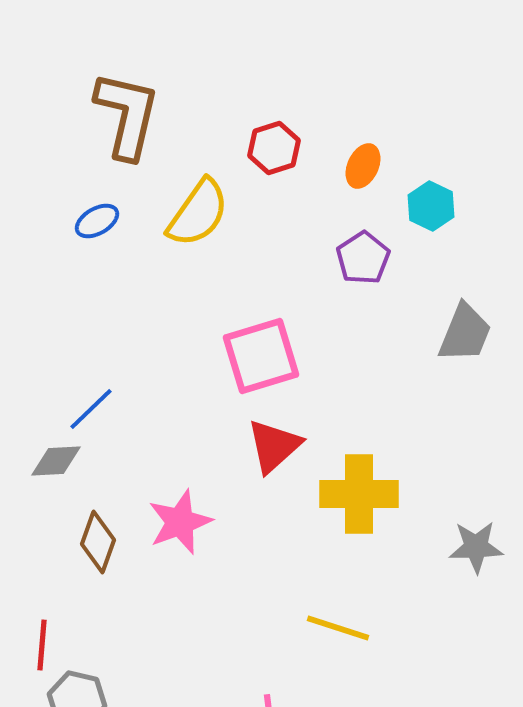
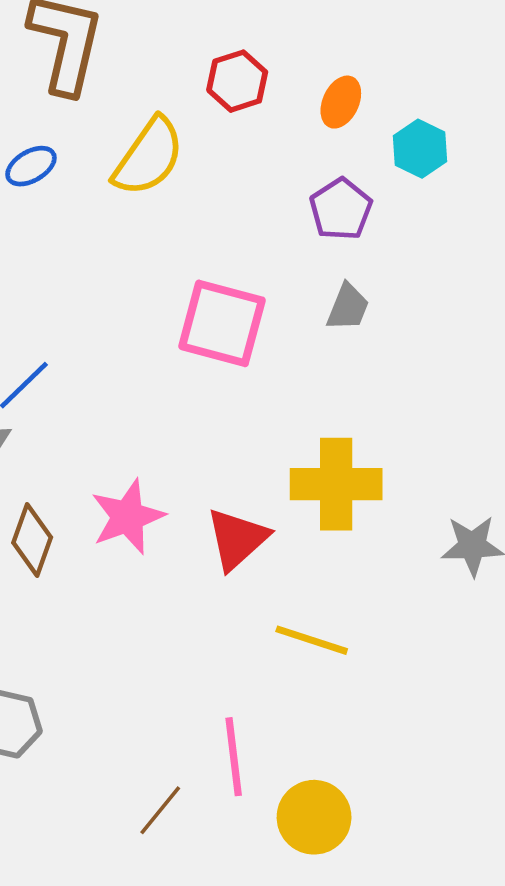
gray trapezoid: (465, 333) -> (348, 307), moved, size x0.7
pink square: (261, 356) -> (222, 323), turned 32
red triangle: (274, 446) -> (237, 539), moved

